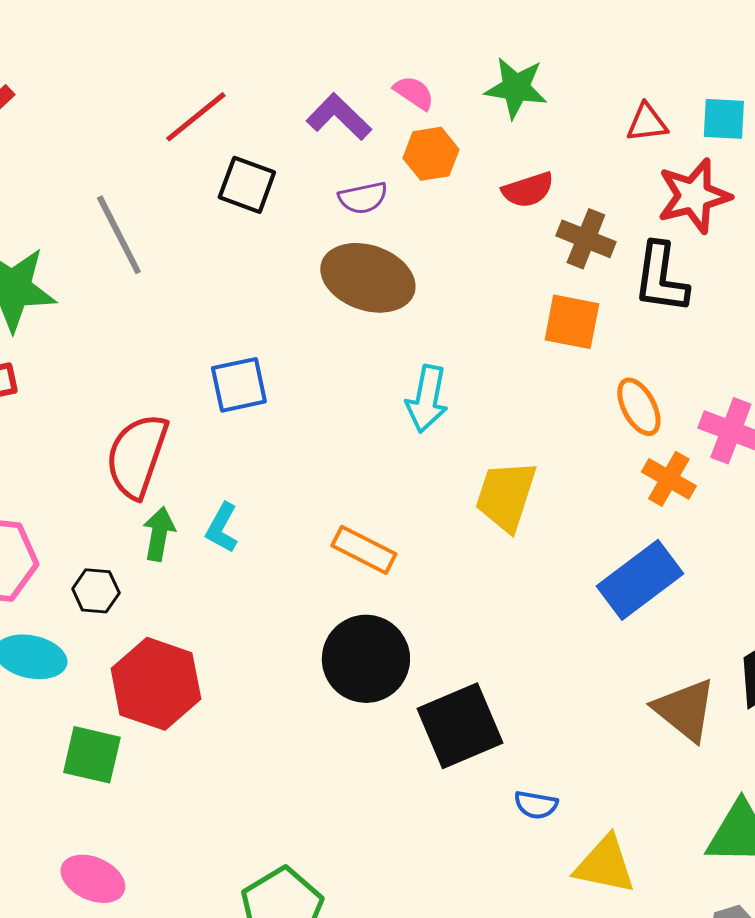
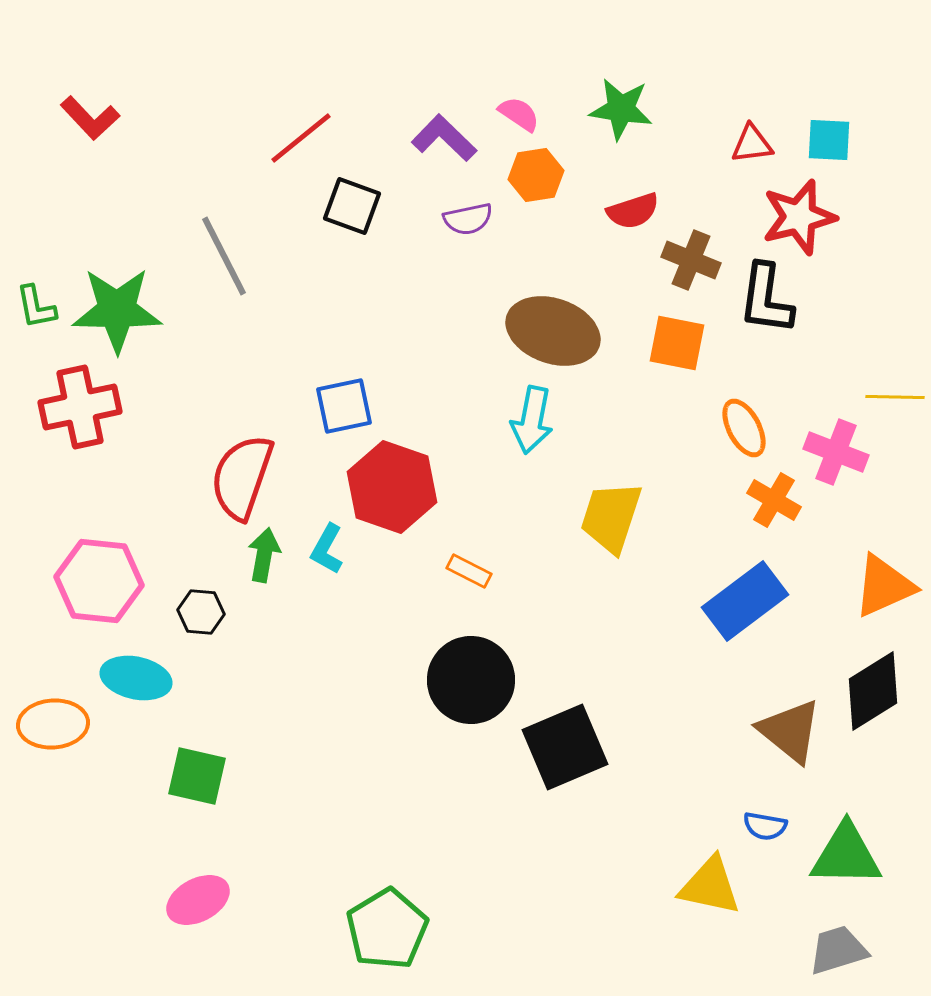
brown ellipse: (368, 278) -> (553, 331), moved
orange rectangle: (364, 550) -> (469, 571), size x0.7
red hexagon: (156, 684) -> (392, 487), moved
blue semicircle: (536, 805) -> (765, 826), moved
pink ellipse: (93, 879) -> (198, 900), turned -52

